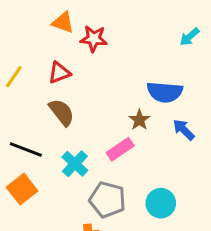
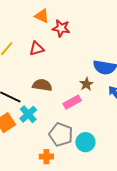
brown semicircle: (62, 112) -> (42, 85), moved, turned -48
cyan cross: (75, 164) -> (28, 114), moved
cyan circle: (161, 203) -> (85, 142), moved

